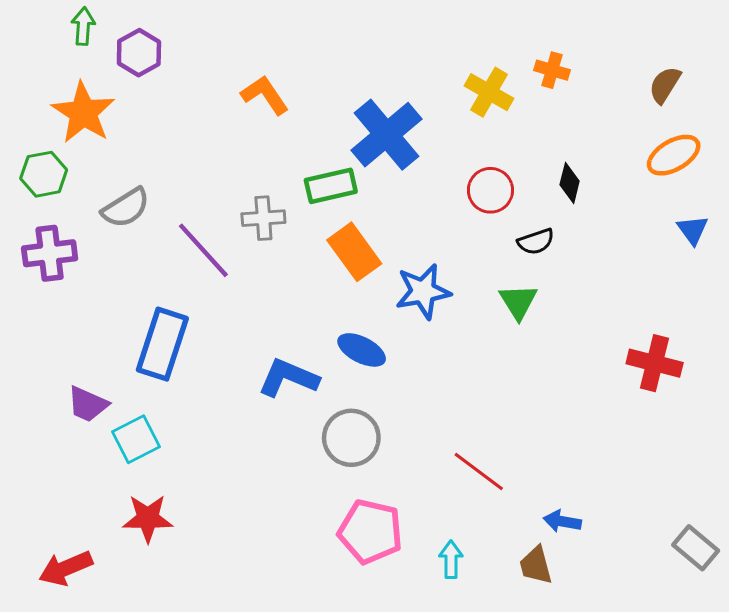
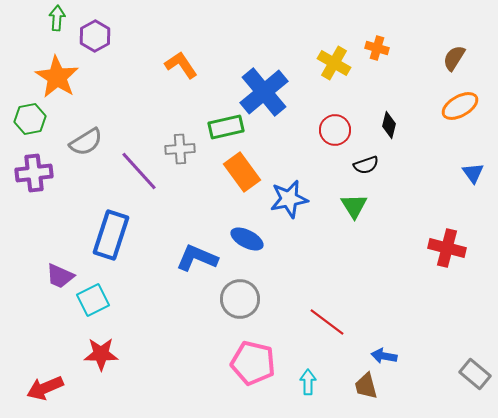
blue triangle: (693, 230) -> (473, 173), moved

